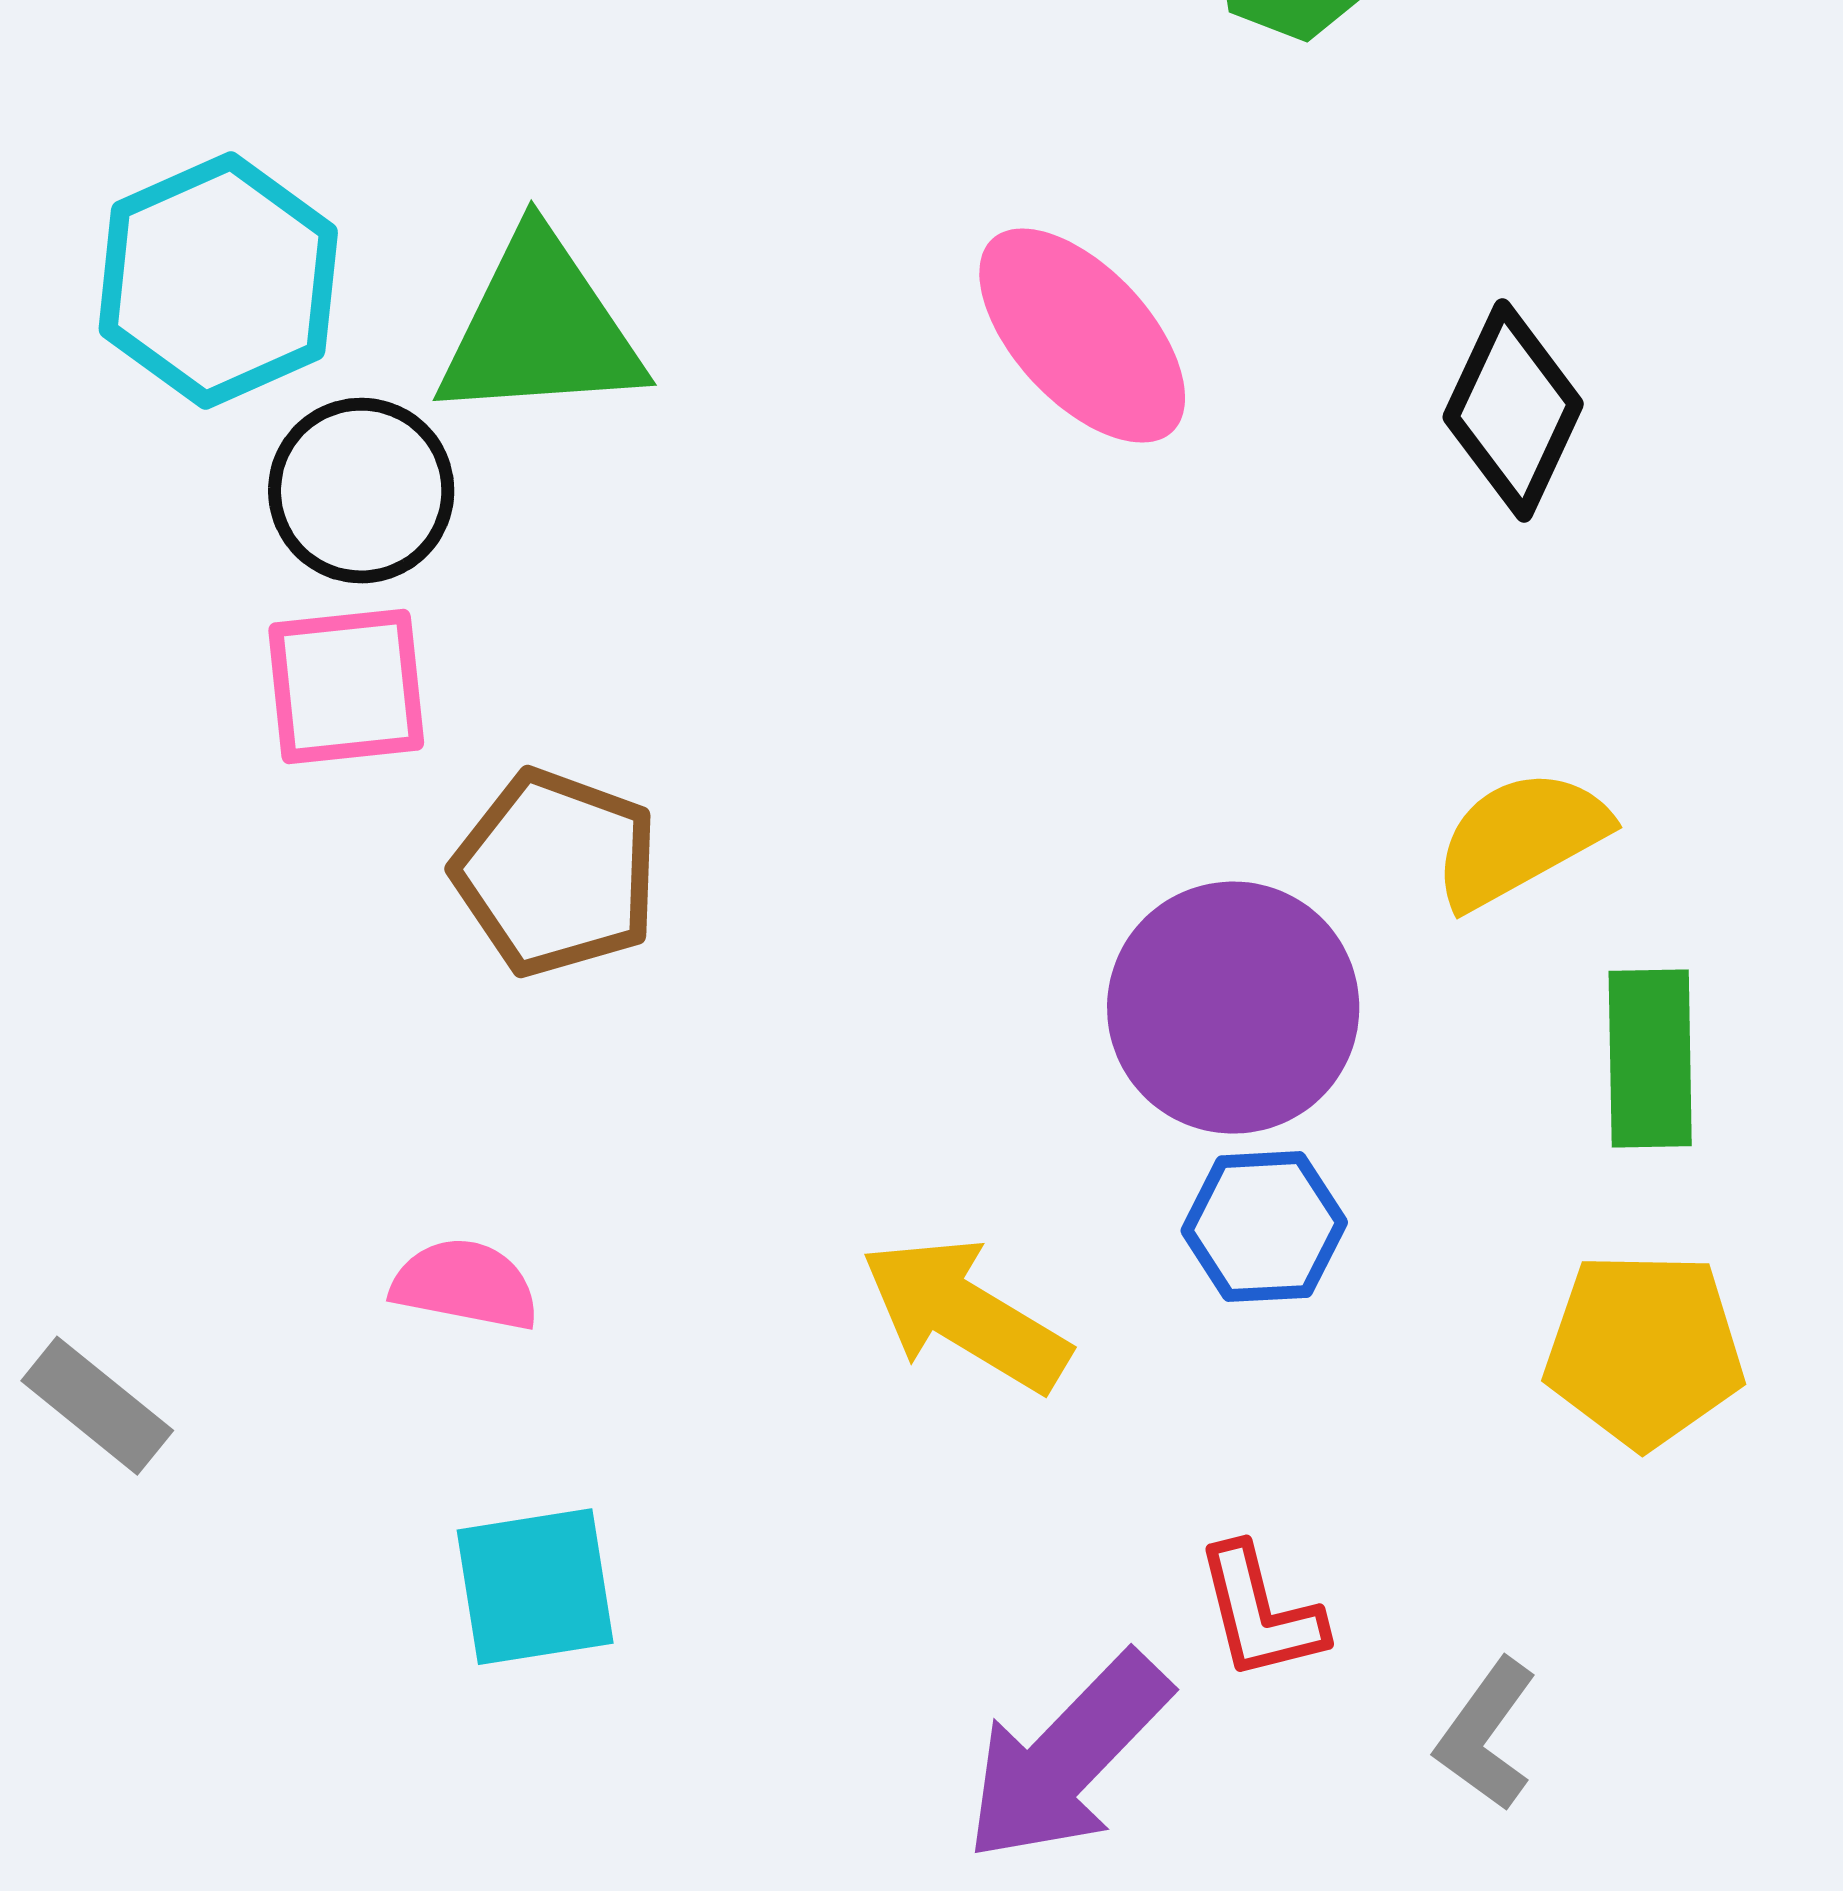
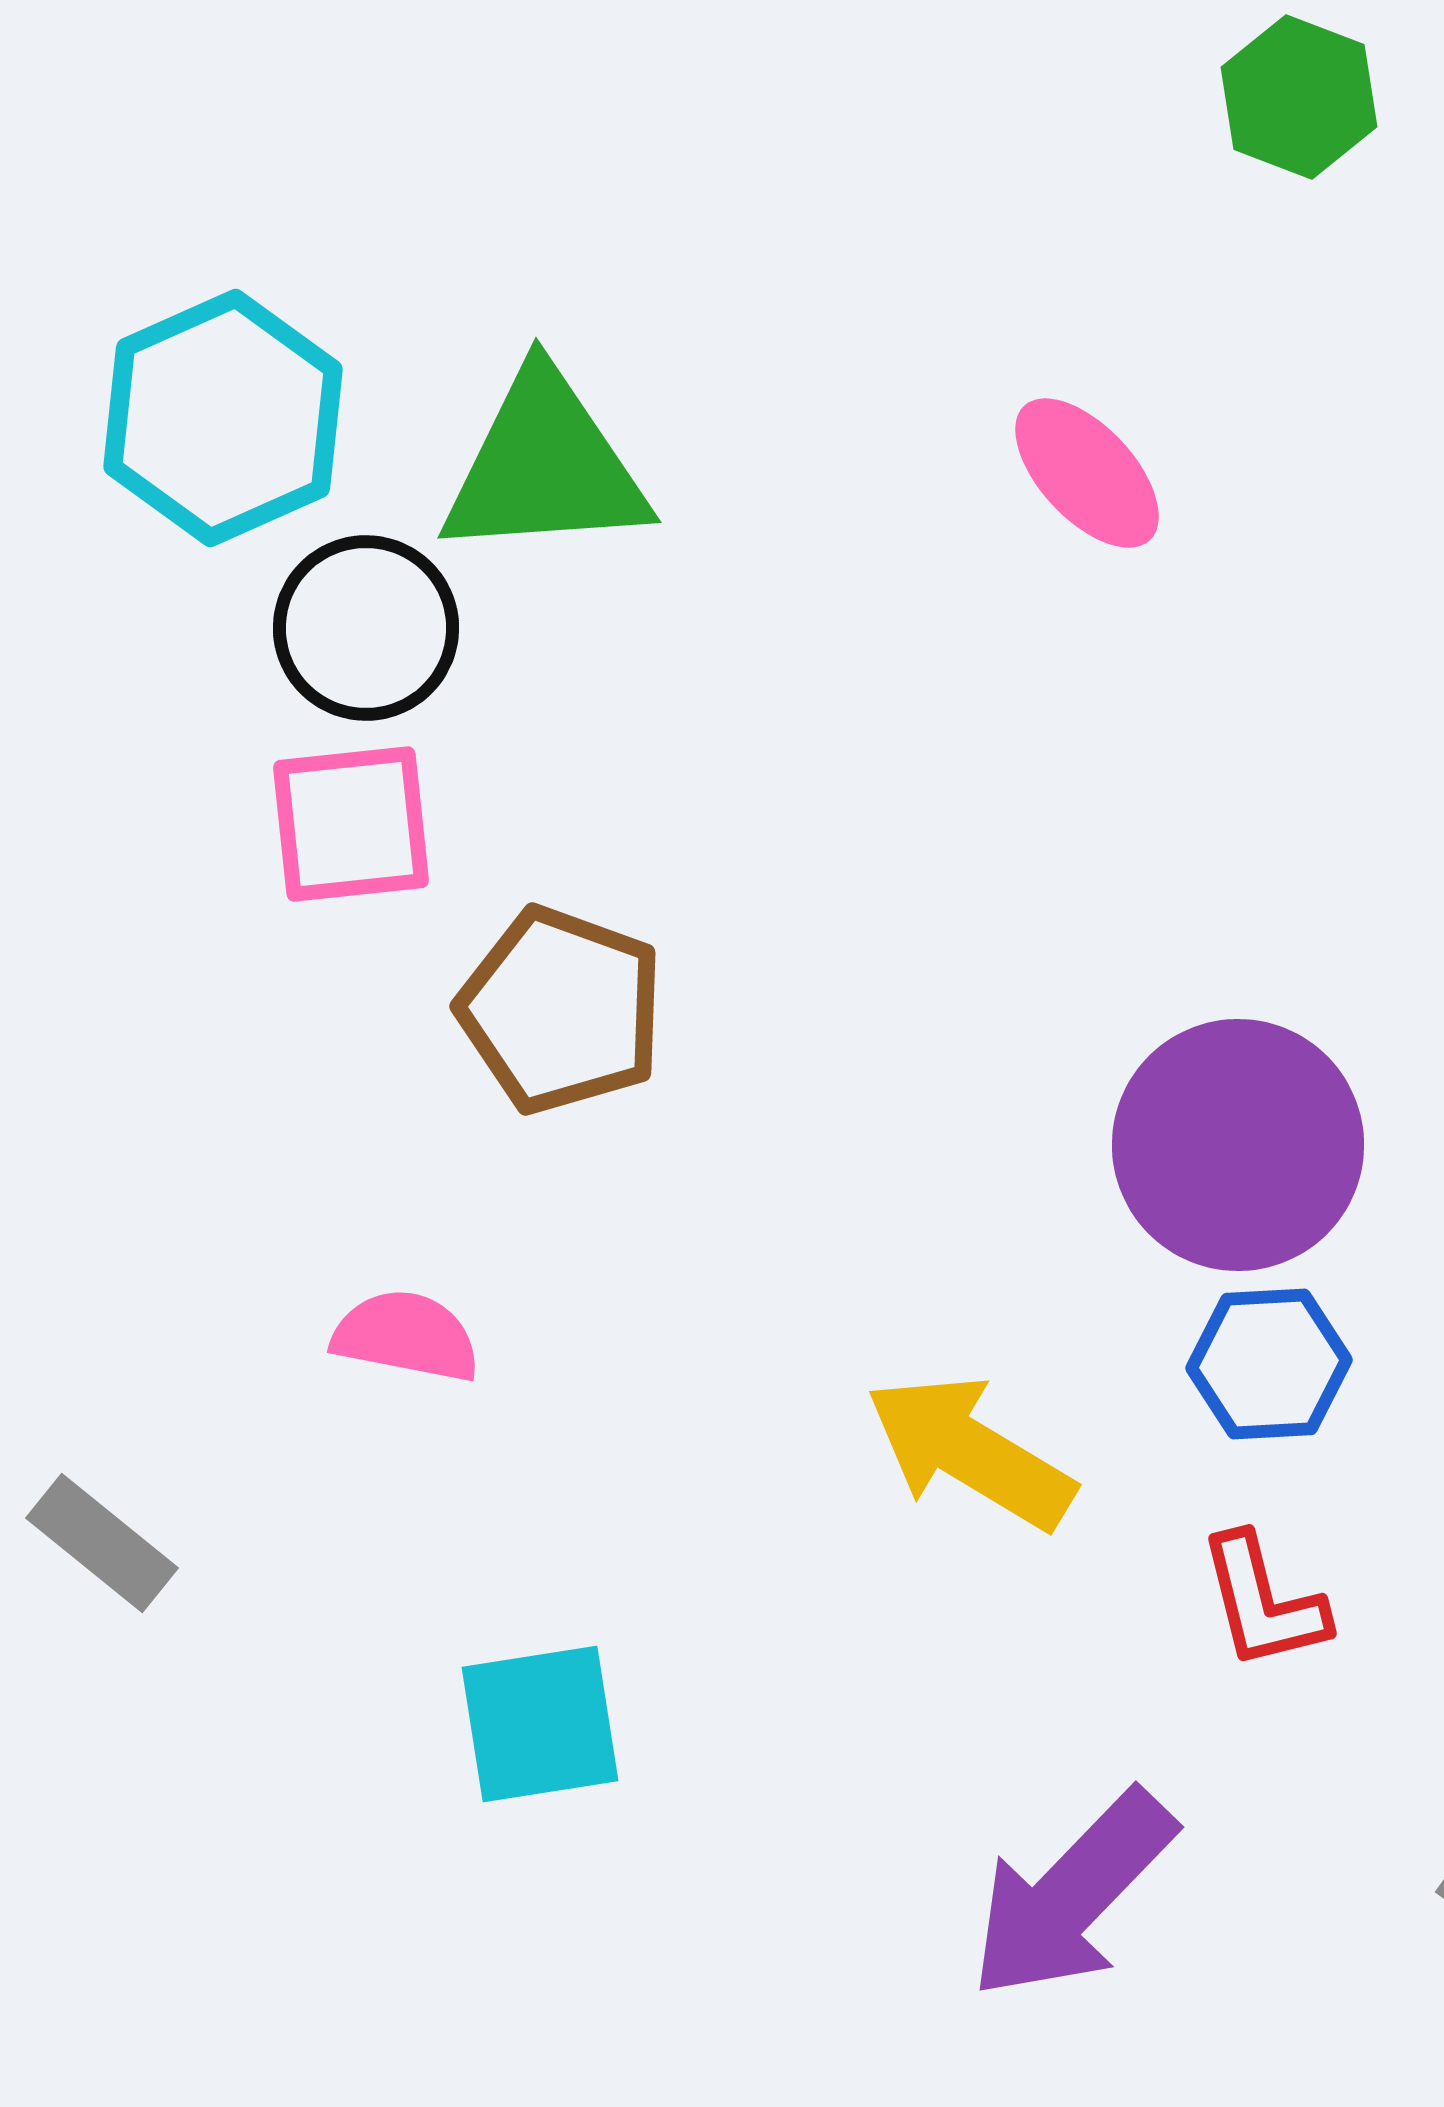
pink ellipse: (1082, 336) -> (1087, 473), size x0.7
pink semicircle: (465, 1285) -> (406, 1336), moved
red L-shape: (1260, 1613) -> (1263, 1602), moved

